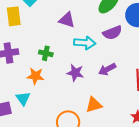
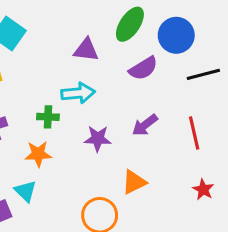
purple triangle: (67, 20) -> (86, 50), moved
cyan arrow: (85, 43) -> (78, 93), moved

